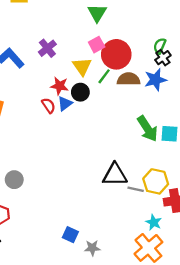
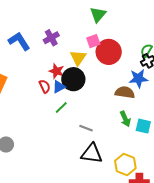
green line: (104, 76) -> (61, 108), moved
brown semicircle: (129, 79) -> (125, 92), moved
black circle: (80, 92) -> (73, 79), size x1.5
green arrow: (147, 129) -> (125, 119), size x0.7
gray line: (136, 189) -> (86, 128), moved

